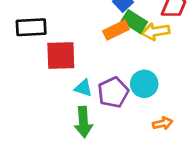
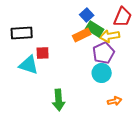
red square: (61, 56) -> (43, 53), size x0.6
cyan triangle: (83, 88) -> (29, 65), moved, size x1.5
purple pentagon: (113, 92) -> (104, 53), moved

